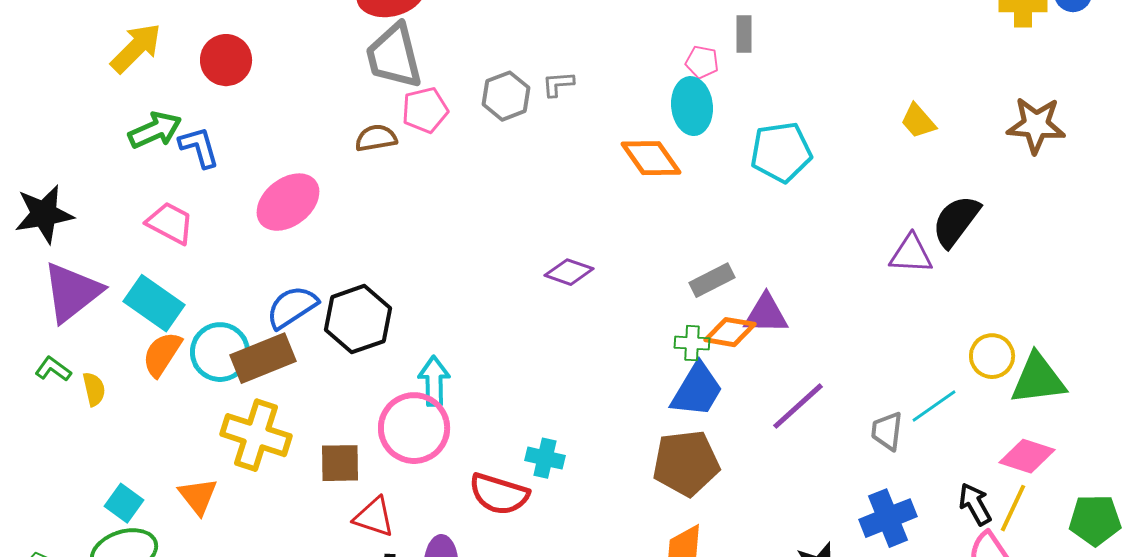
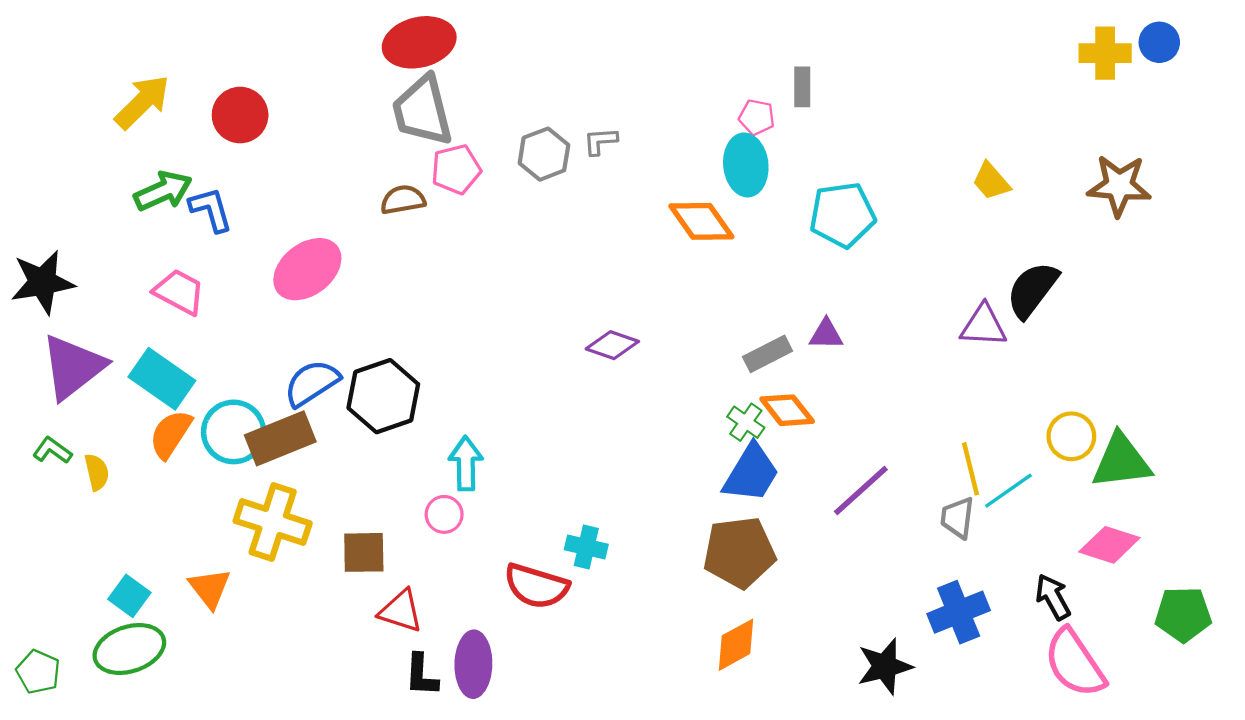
purple triangle: (766, 314) -> (826, 334), moved, size x0.7
orange diamond: (730, 332) -> (787, 410), turned 42
green cross: (692, 343) -> (746, 422), turned 32
pink circle: (414, 428) -> (444, 514), size x0.5
yellow line: (1013, 508) -> (970, 469), moved, turned -39

